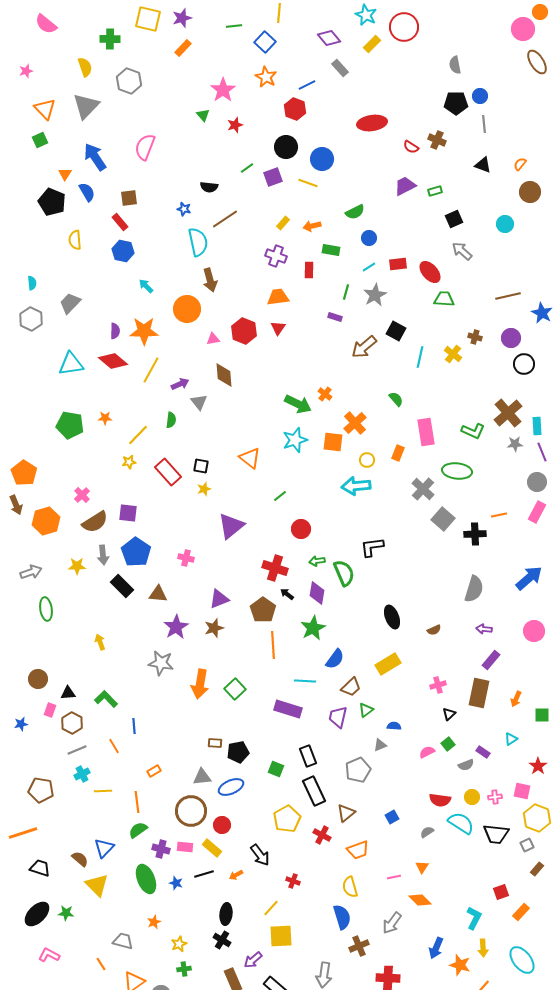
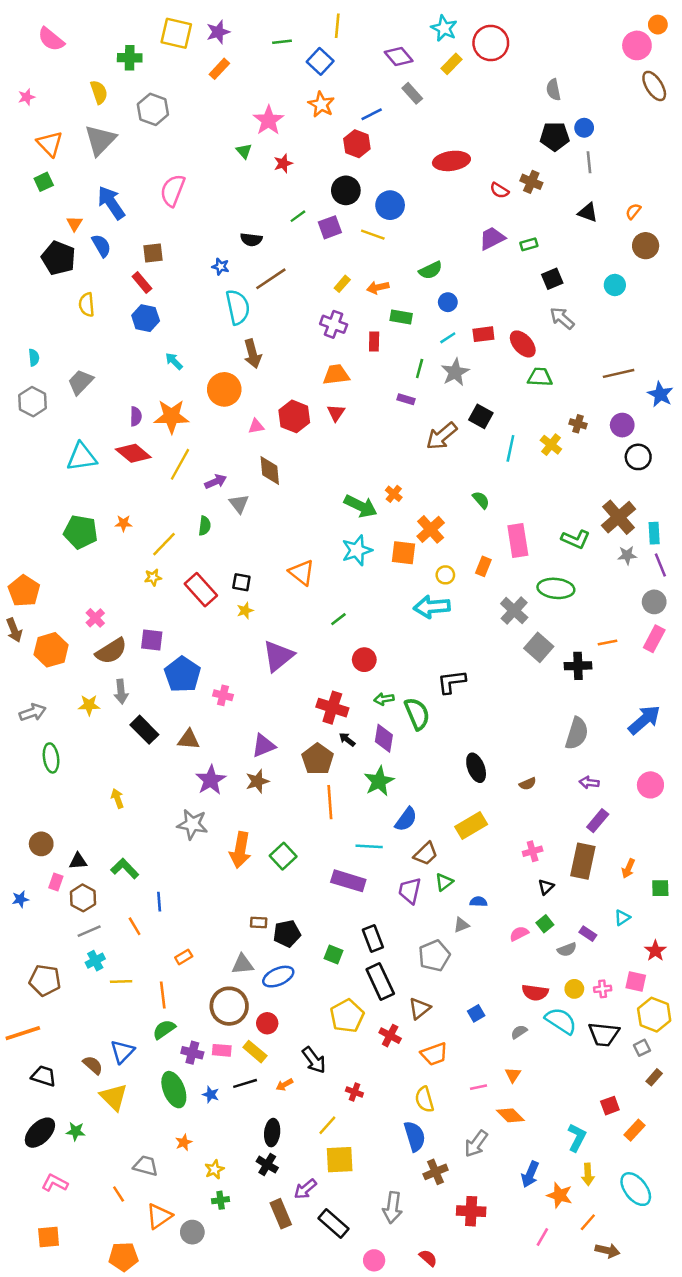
blue pentagon: (136, 552) -> (182, 674), moved

